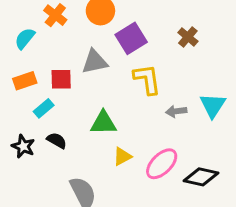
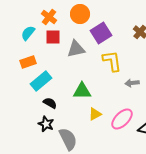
red square: (61, 79) -> (53, 37), moved
cyan rectangle: (44, 108) -> (41, 81), size x1.5
black star: (23, 146) -> (46, 124), moved

